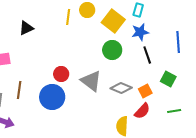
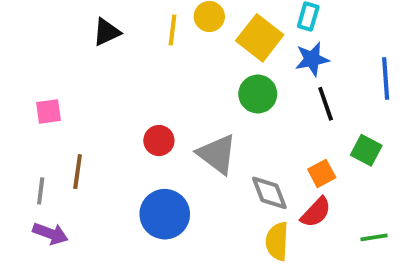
black triangle: (26, 28) -> (107, 32), moved
gray diamond: (121, 88) -> (269, 193), moved, turned 45
blue circle: (52, 97) -> (165, 214), moved
green line: (174, 111) -> (374, 237), moved

